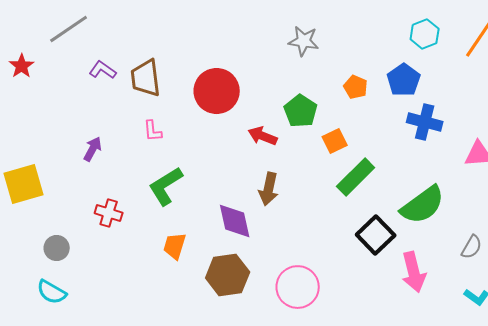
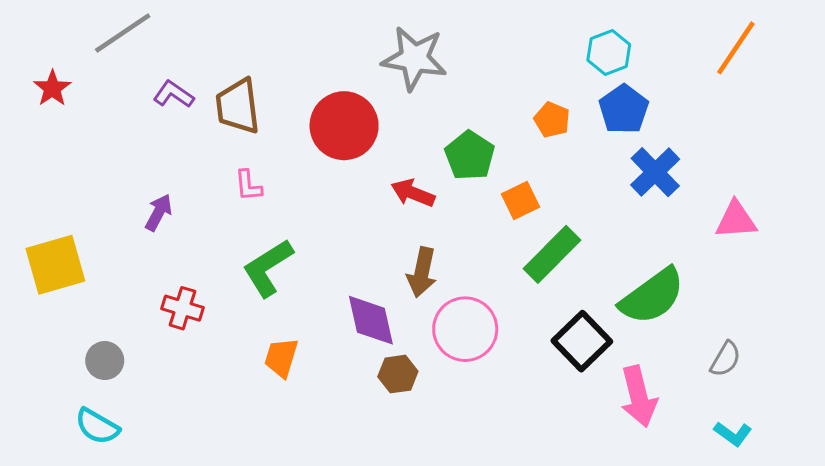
cyan hexagon: (425, 34) -> (609, 52), moved
gray star: (304, 41) -> (414, 58), moved, size x1.4
blue cross: (425, 122) -> (655, 172), turned 32
brown hexagon: (228, 275) -> (398, 374), moved, size x0.6
pink circle: (298, 287) -> (465, 329), moved

